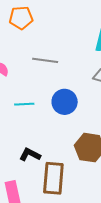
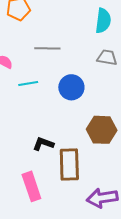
cyan line: (24, 104) -> (28, 83), moved

